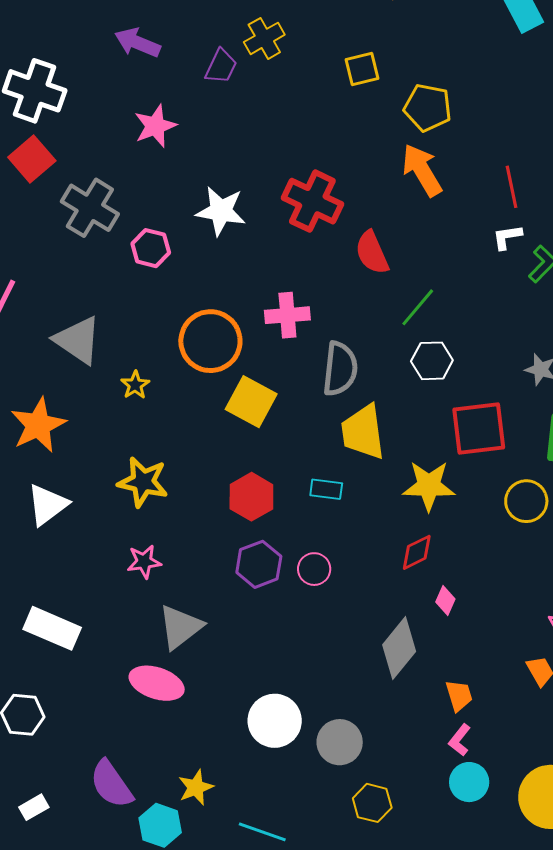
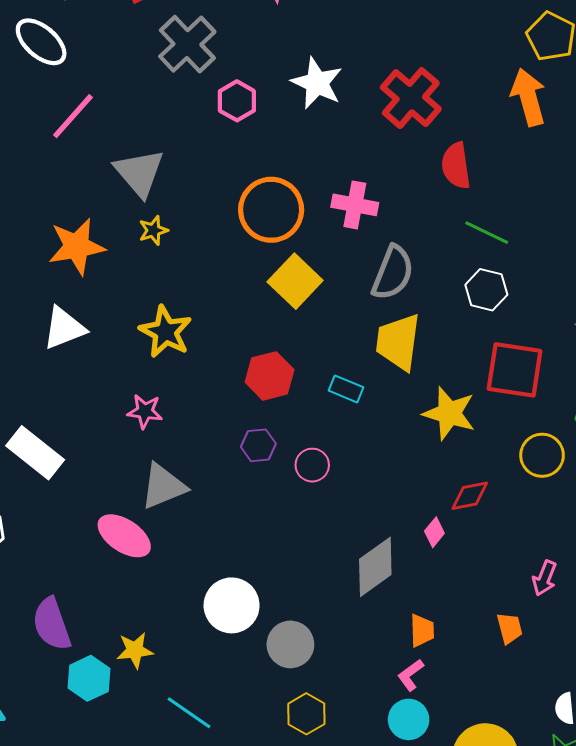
green line: (418, 307) -> (487, 233), turned 60
yellow star: (135, 385) -> (153, 230), moved
red diamond: (417, 552) -> (470, 496), moved
purple hexagon: (259, 564) -> (258, 445), size x0.7

